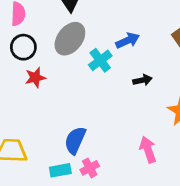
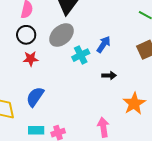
blue arrow: (128, 41) -> (104, 44), turned -42
blue semicircle: (75, 140) -> (35, 97), moved

